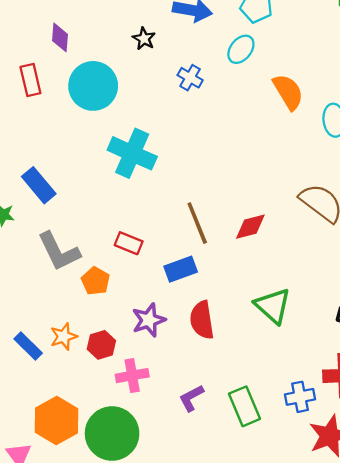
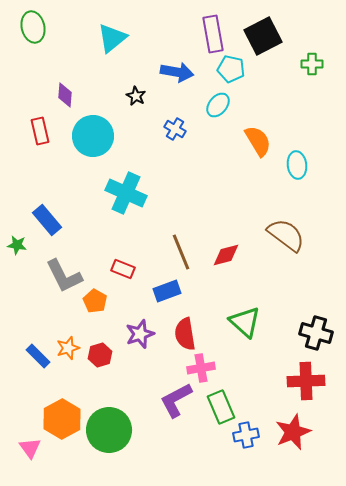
pink cross: (132, 376) -> (201, 368), moved
blue cross: (300, 397) -> (246, 435), moved
purple L-shape: (191, 398) -> (176, 400), size x1.5

